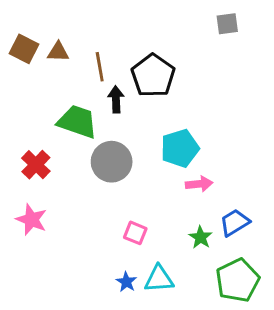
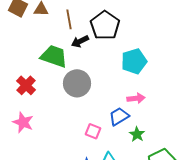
black arrow: (116, 99) -> (80, 41), turned -114
cyan pentagon: (180, 148) -> (134, 61), moved
blue trapezoid: (235, 223) -> (119, 116), moved

